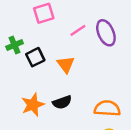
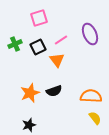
pink line: (78, 30) -> (61, 40), moved
black square: (35, 57) -> (38, 47), moved

